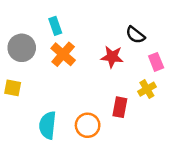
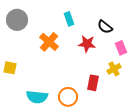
cyan rectangle: (55, 26) -> (69, 19), moved
gray circle: (22, 48) -> (17, 20), moved
cyan semicircle: (48, 125) -> (37, 97), turned -90

